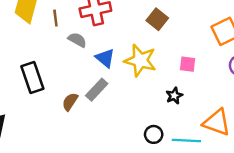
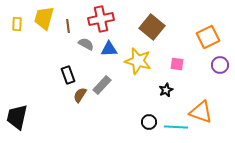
brown square: (157, 19) -> (152, 27), size x1.4
blue triangle: (105, 58) -> (109, 49), moved, turned -42
black rectangle: (32, 77) -> (68, 75), moved, size x0.7

